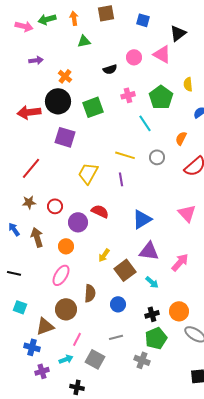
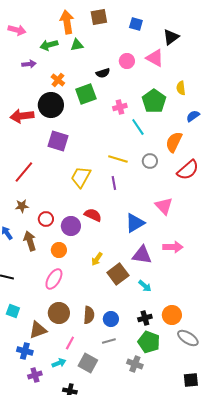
orange arrow: (74, 18) -> (67, 22), size x1.6
green arrow: (47, 19) -> (49, 45), moved
pink cross: (128, 95) -> (120, 107), moved
green square: (93, 107) -> (86, 94), moved
orange semicircle: (181, 138) -> (174, 142), size x1.5
red circle: (55, 206) -> (46, 219), moved
pink triangle: (187, 213) -> (164, 206), moved
pink arrow: (180, 262) -> (173, 247), moved, turned 48
brown semicircle: (90, 293) -> (89, 315), moved
blue circle: (118, 304) -> (111, 319), moved
green pentagon: (156, 338) -> (149, 342), turned -30

